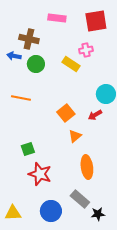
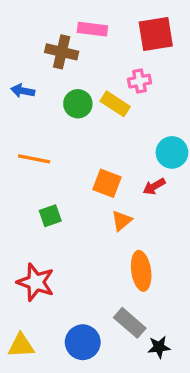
brown cross: (29, 39) -> (62, 52), moved
green circle: (36, 64) -> (78, 104), moved
orange square: (66, 113) -> (107, 183), turned -30
green square: (28, 149) -> (50, 216), moved
red star: (40, 174) -> (36, 282), moved

